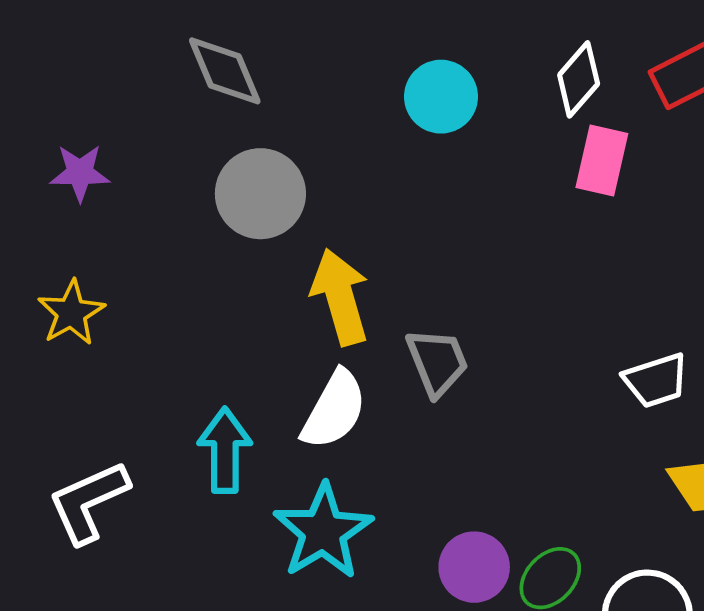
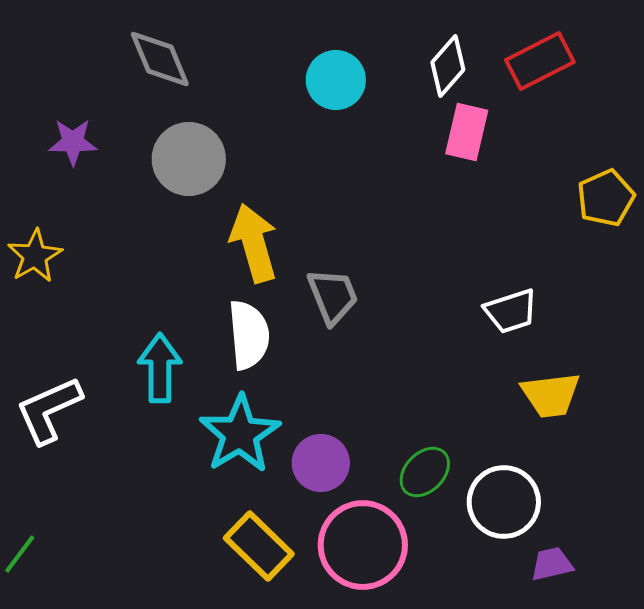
purple star: (80, 173) -> (73, 142), moved
white semicircle: (334, 410) -> (249, 335), turned -34
purple circle: (474, 567) -> (321, 463), moved

